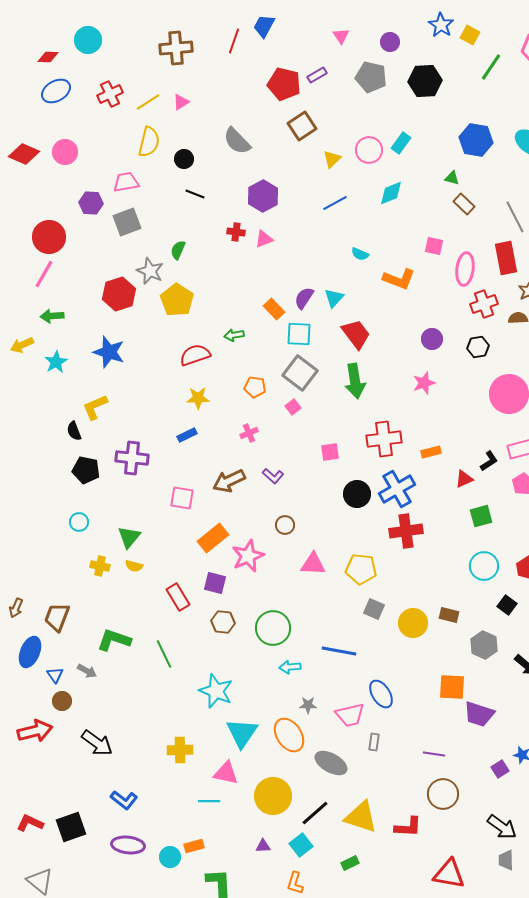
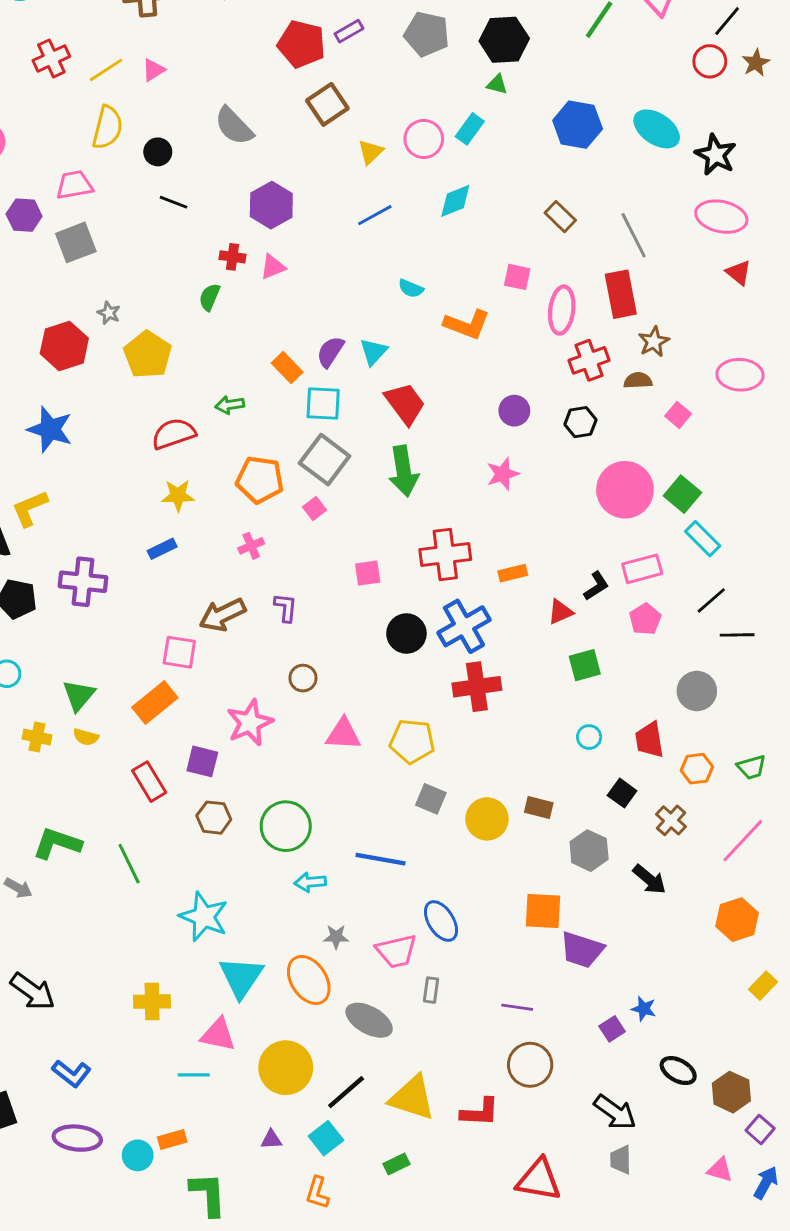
green triangle: (452, 178) -> (497, 84), moved
green semicircle: (178, 250) -> (210, 297), moved
gray star: (150, 271) -> (109, 313), size x0.6
orange pentagon: (255, 387) -> (260, 480), size x1.5
purple L-shape: (273, 476) -> (286, 608), turned -125
pink square: (182, 498) -> (179, 652), moved
orange rectangle: (213, 538) -> (155, 703), moved
cyan circle: (484, 566) -> (589, 737), size x0.6

